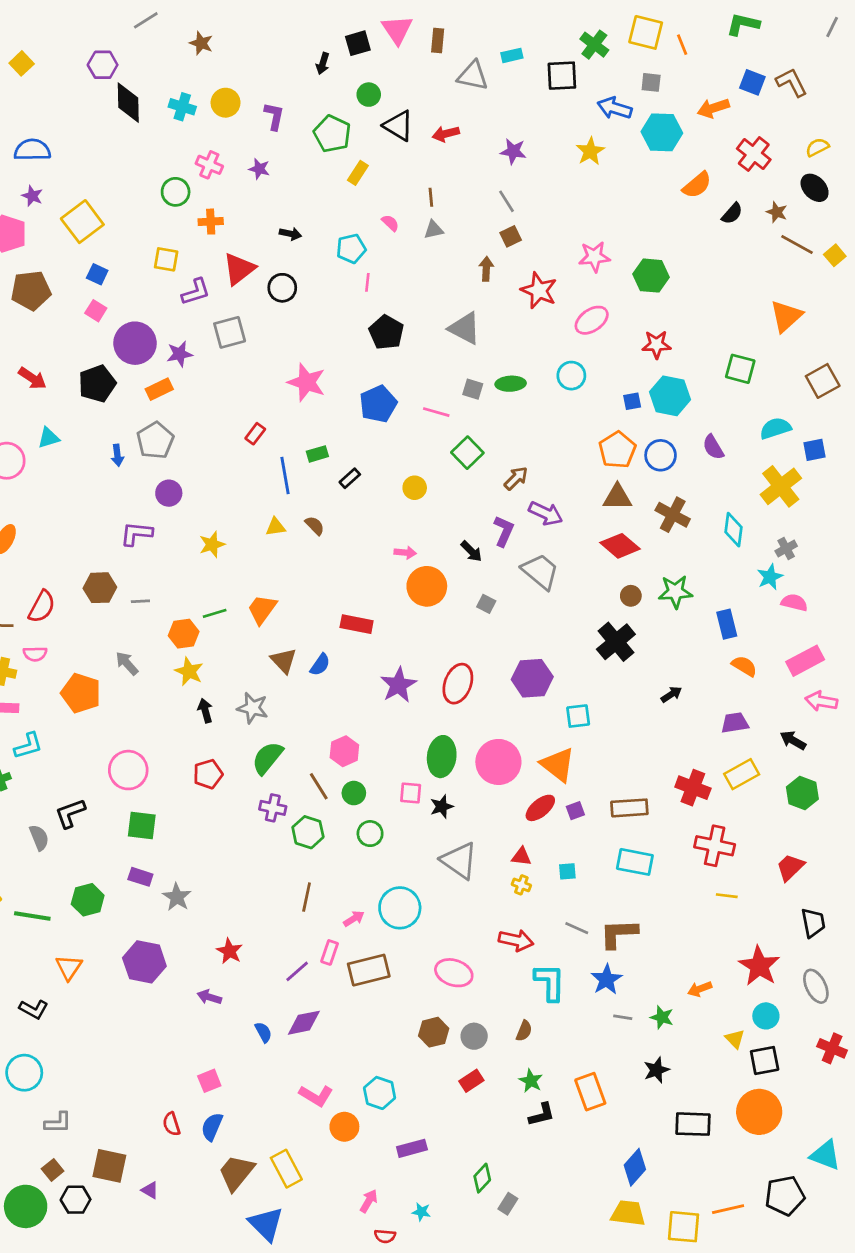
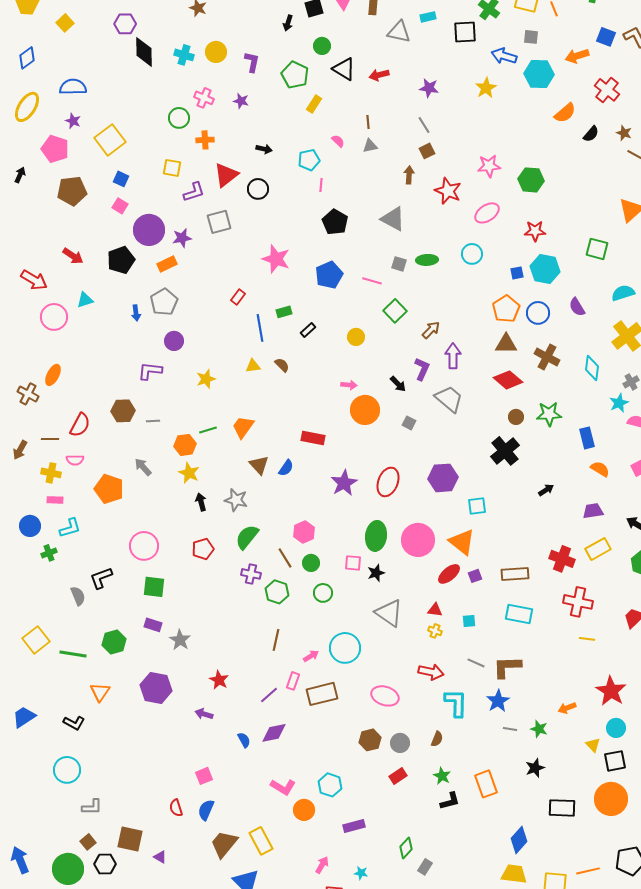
purple arrow: (546, 513) -> (453, 356), turned -115

